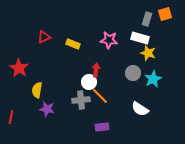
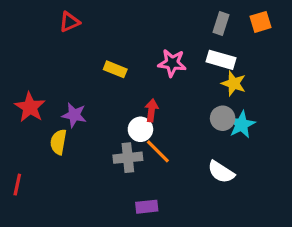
gray rectangle: (147, 19) -> (221, 23), moved
red triangle: (44, 37) -> (69, 22), moved
gray circle: (133, 73) -> (223, 118), moved
purple star: (47, 109) -> (74, 115), moved
purple rectangle: (102, 127) -> (147, 207), moved

